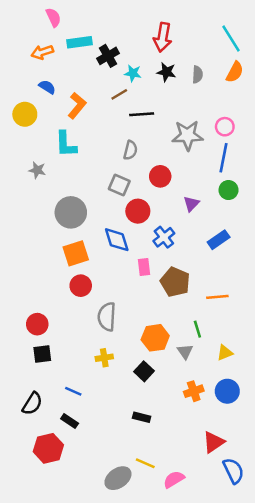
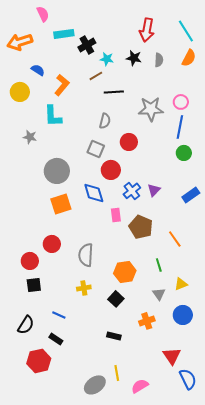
red arrow: (163, 37) -> (147, 30), moved
orange arrow: (42, 52) -> (20, 42), moved, size x1.4
purple triangle: (191, 204) -> (154, 190), moved
blue rectangle: (219, 240) -> (191, 195), moved
red circle: (81, 286) -> (52, 244), moved
orange line: (217, 297) -> (175, 239), turned 60
gray triangle: (185, 351) -> (159, 294), moved
orange cross: (194, 391) -> (147, 321), moved
red triangle: (214, 442) -> (172, 356), turned -30
yellow line: (145, 463) -> (117, 373), turned 56

